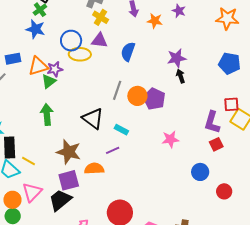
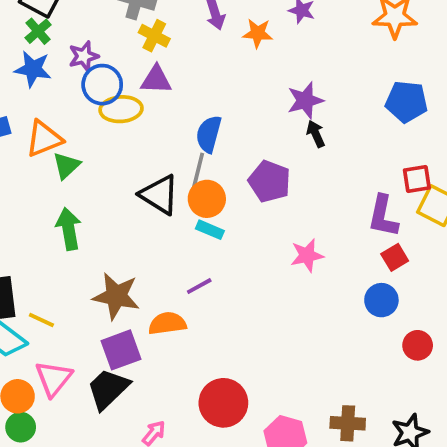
blue semicircle: (128, 52) -> (209, 134), moved
purple star: (55, 69) -> (84, 56), moved
orange circle: (137, 96) -> (207, 199), moved
black triangle: (93, 119) -> (159, 195), moved
cyan rectangle: (121, 130) -> (210, 230), moved
blue circle: (200, 172) -> (381, 300), moved

